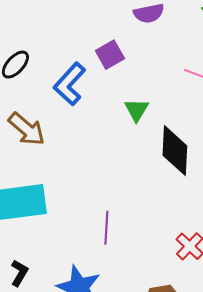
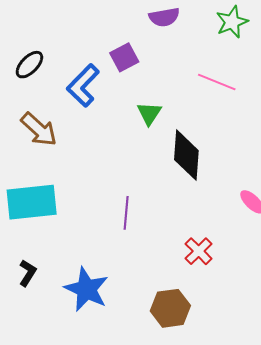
purple line: (106, 228) -> (126, 213), moved

